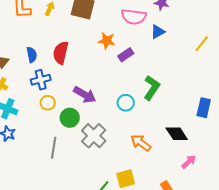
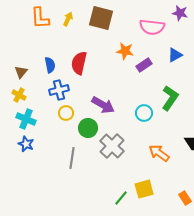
blue triangle: (158, 32) -> (175, 55), moved

